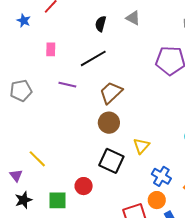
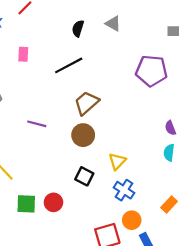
purple line: (67, 85) -> (37, 124), moved
black square: (111, 161) -> (84, 176), size x0.7
blue cross: (161, 176) -> (124, 190), moved
green square: (58, 200) -> (26, 204), moved

